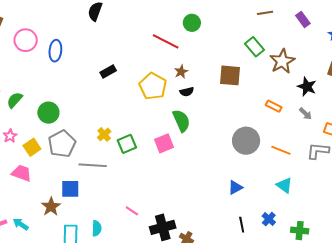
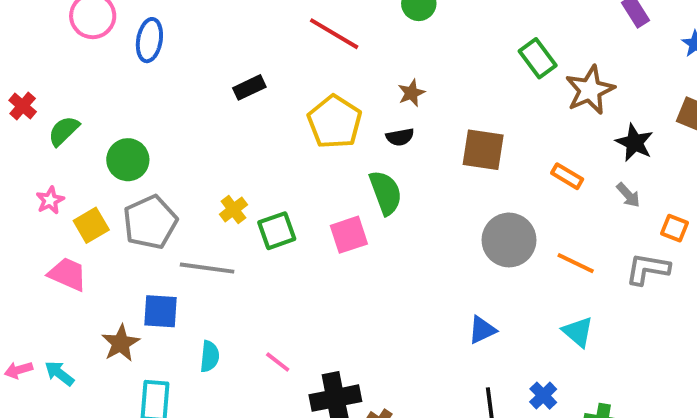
red line: (166, 41) -> (334, 34), moved
brown star: (181, 72) -> (411, 93), moved
brown square: (230, 75) -> (483, 150), moved
cyan semicircle: (97, 228) -> (210, 356), moved

